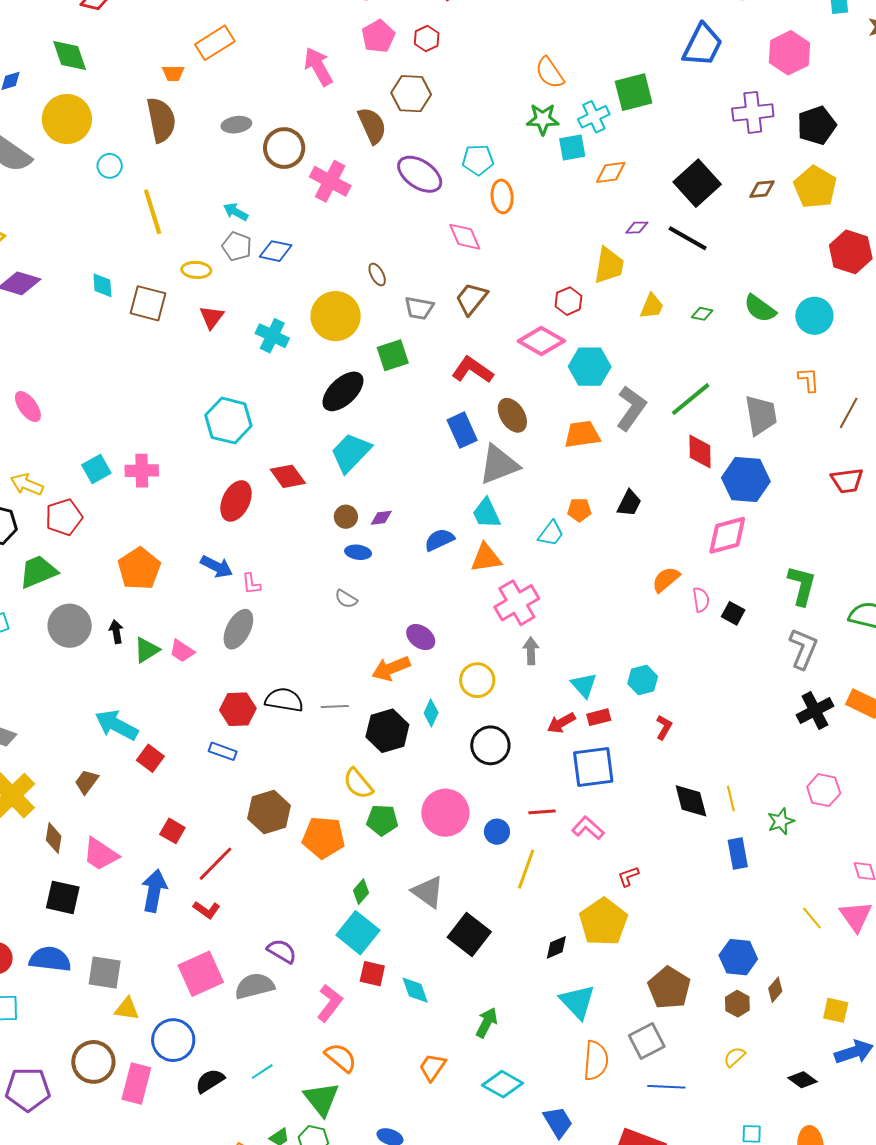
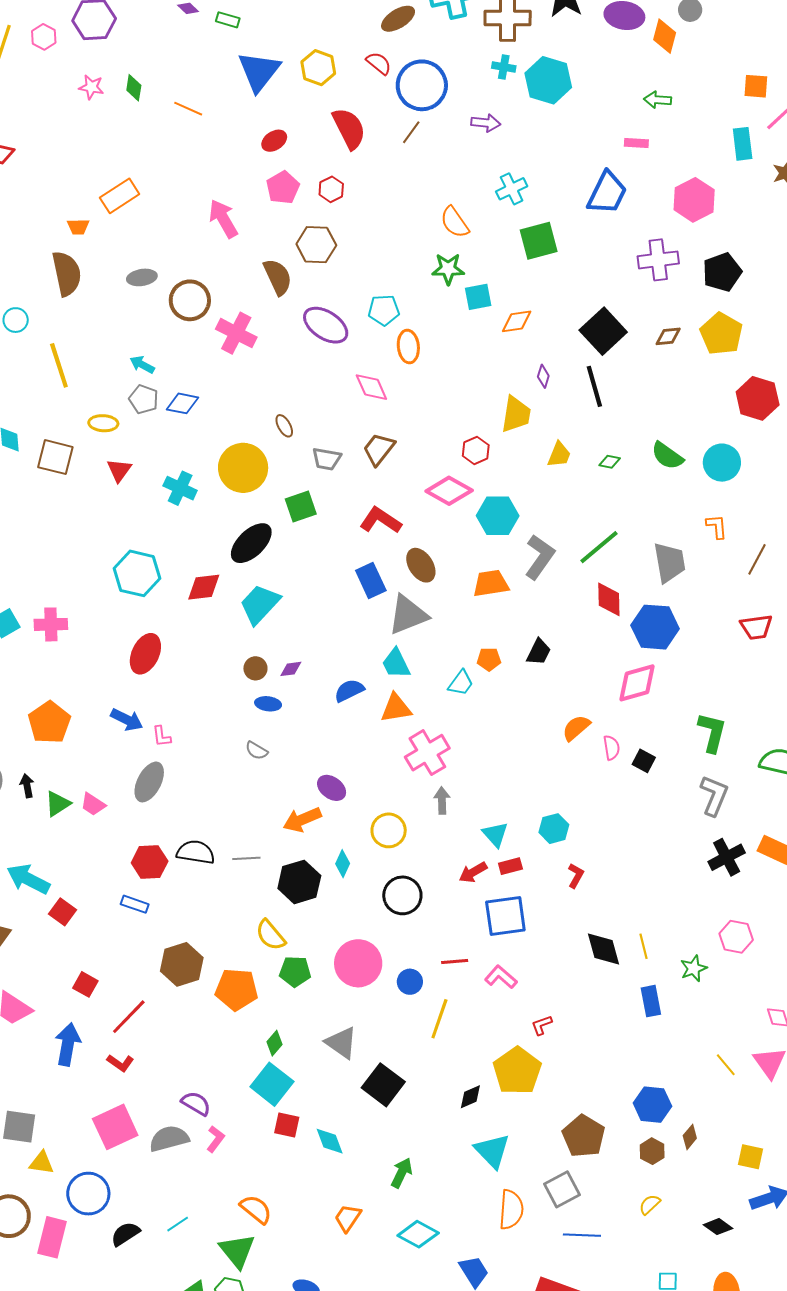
cyan cross: (594, 117) -> (512, 189), moved
purple diamond: (637, 228) -> (543, 376), turned -70
black line: (688, 238) -> (594, 386), turned 45
red diamond: (288, 476) -> (204, 587), moved, turned -60
pink L-shape: (330, 1003) -> (216, 1139), moved, size x0.7

